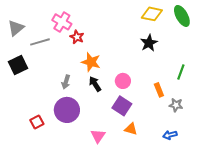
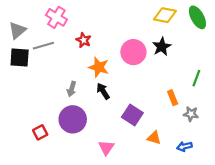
pink cross: (62, 22) -> (56, 17), moved
black square: (18, 65) -> (20, 58), moved, turned 30
pink circle: (123, 81) -> (133, 52), moved, size x1.5
orange triangle: (131, 129) -> (154, 138), moved

